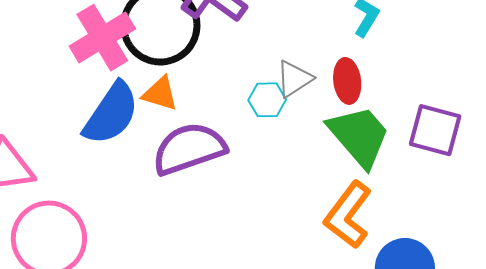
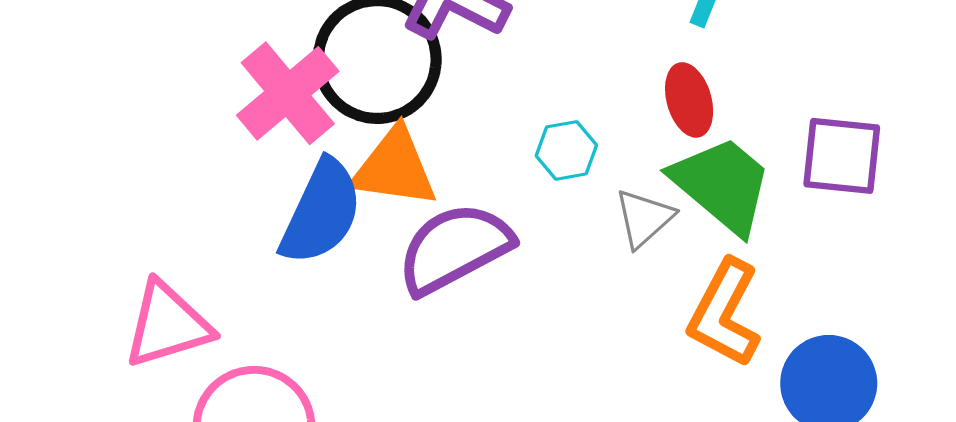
gray triangle: (294, 79) -> (644, 218), moved
orange triangle: (160, 94) -> (394, 168), size x1.5

